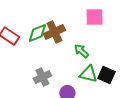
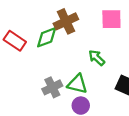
brown cross: (54, 32) -> (66, 21), moved
green triangle: (88, 74) -> (77, 84), moved

